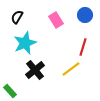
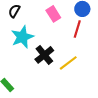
red line: (83, 47) -> (77, 29), moved
black cross: (35, 70) -> (44, 55), moved

